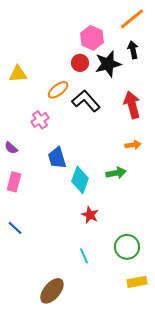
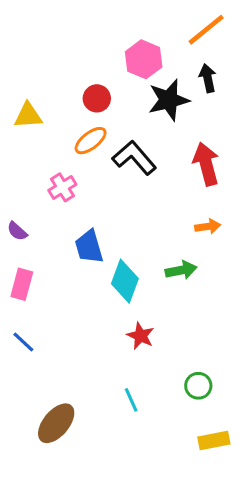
red circle: (80, 63) -> (97, 98), moved
blue line: (15, 228) -> (23, 342), moved
green circle: (127, 247) -> (198, 386), size x0.7
brown ellipse: (52, 291) -> (56, 423), moved

